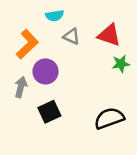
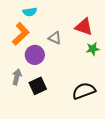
cyan semicircle: (55, 16) -> (30, 12), moved
gray triangle: (71, 36) -> (55, 38), moved
gray arrow: (21, 87) -> (17, 77), moved

